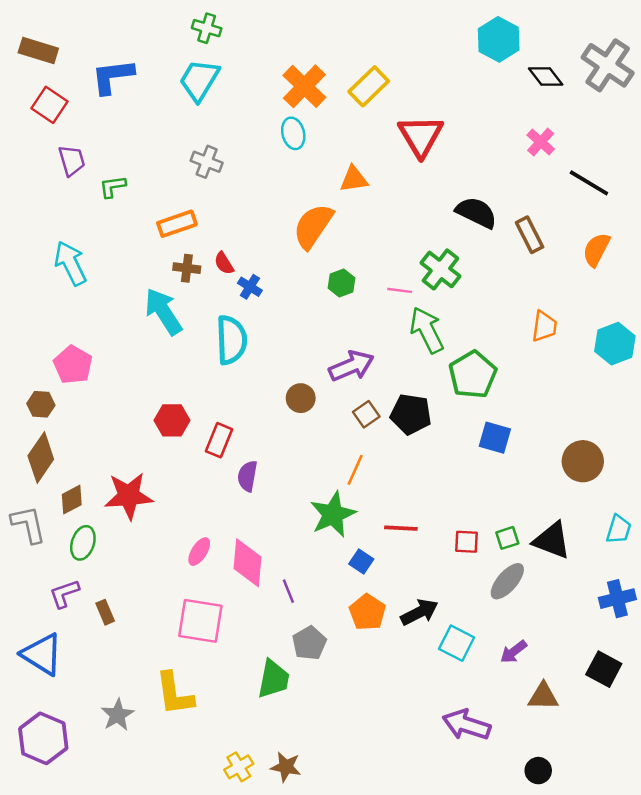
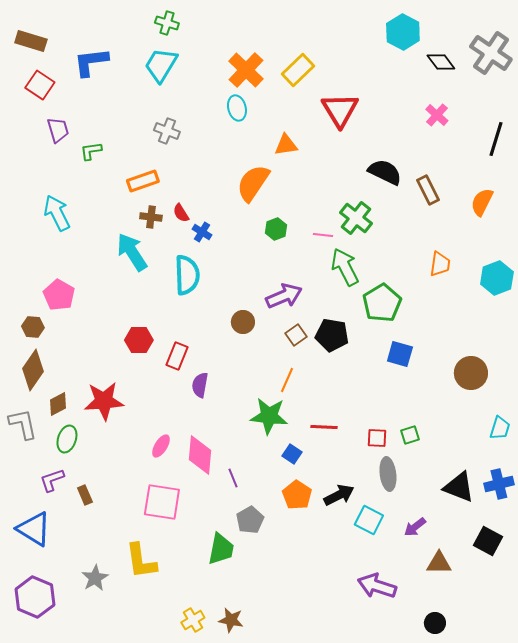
black line: (589, 183) -> (496, 139), moved, turned 76
green star: (333, 514) -> (269, 416), turned 30
black triangle: (552, 540) -> (459, 487), moved
gray ellipse: (507, 581) -> (388, 474), moved, turned -48

